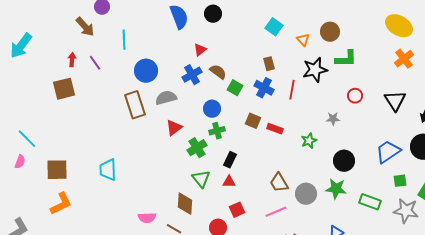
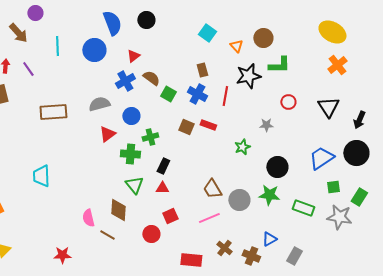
blue circle: (146, 71) -> (94, 50), moved
brown rectangle: (135, 105) -> (53, 112), moved, turned -76
blue circle: (212, 109) -> (131, 116), moved
red rectangle: (275, 129) -> (208, 125), moved
green cross: (197, 148) -> (130, 154), turned 36
pink semicircle: (147, 218) -> (88, 218), moved, turned 78

